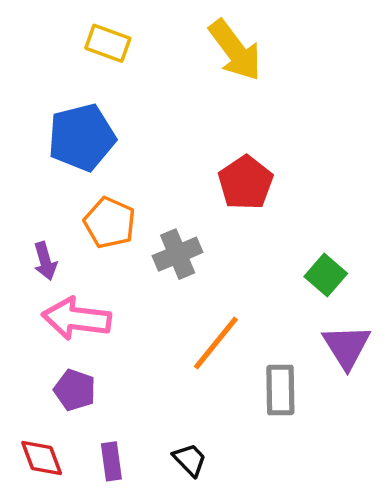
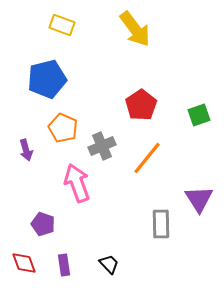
green square: (326, 275) -> (199, 115), moved, turned 30
pink arrow: (77, 319) -> (77, 183), moved, turned 63
orange line: (216, 343) -> (147, 158), moved

